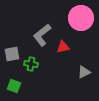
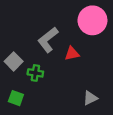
gray square: (12, 54) -> (14, 61), turned -35
gray triangle: (84, 72) -> (90, 98), moved

